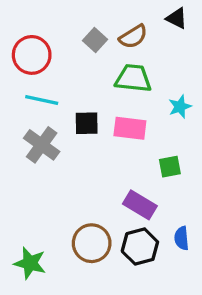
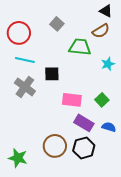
brown semicircle: (133, 37) -> (101, 31), moved
pink rectangle: (130, 128) -> (72, 100), moved
green square: (170, 167) -> (102, 100), turned -32
blue semicircle: (182, 238) -> (109, 127), moved, turned 112

